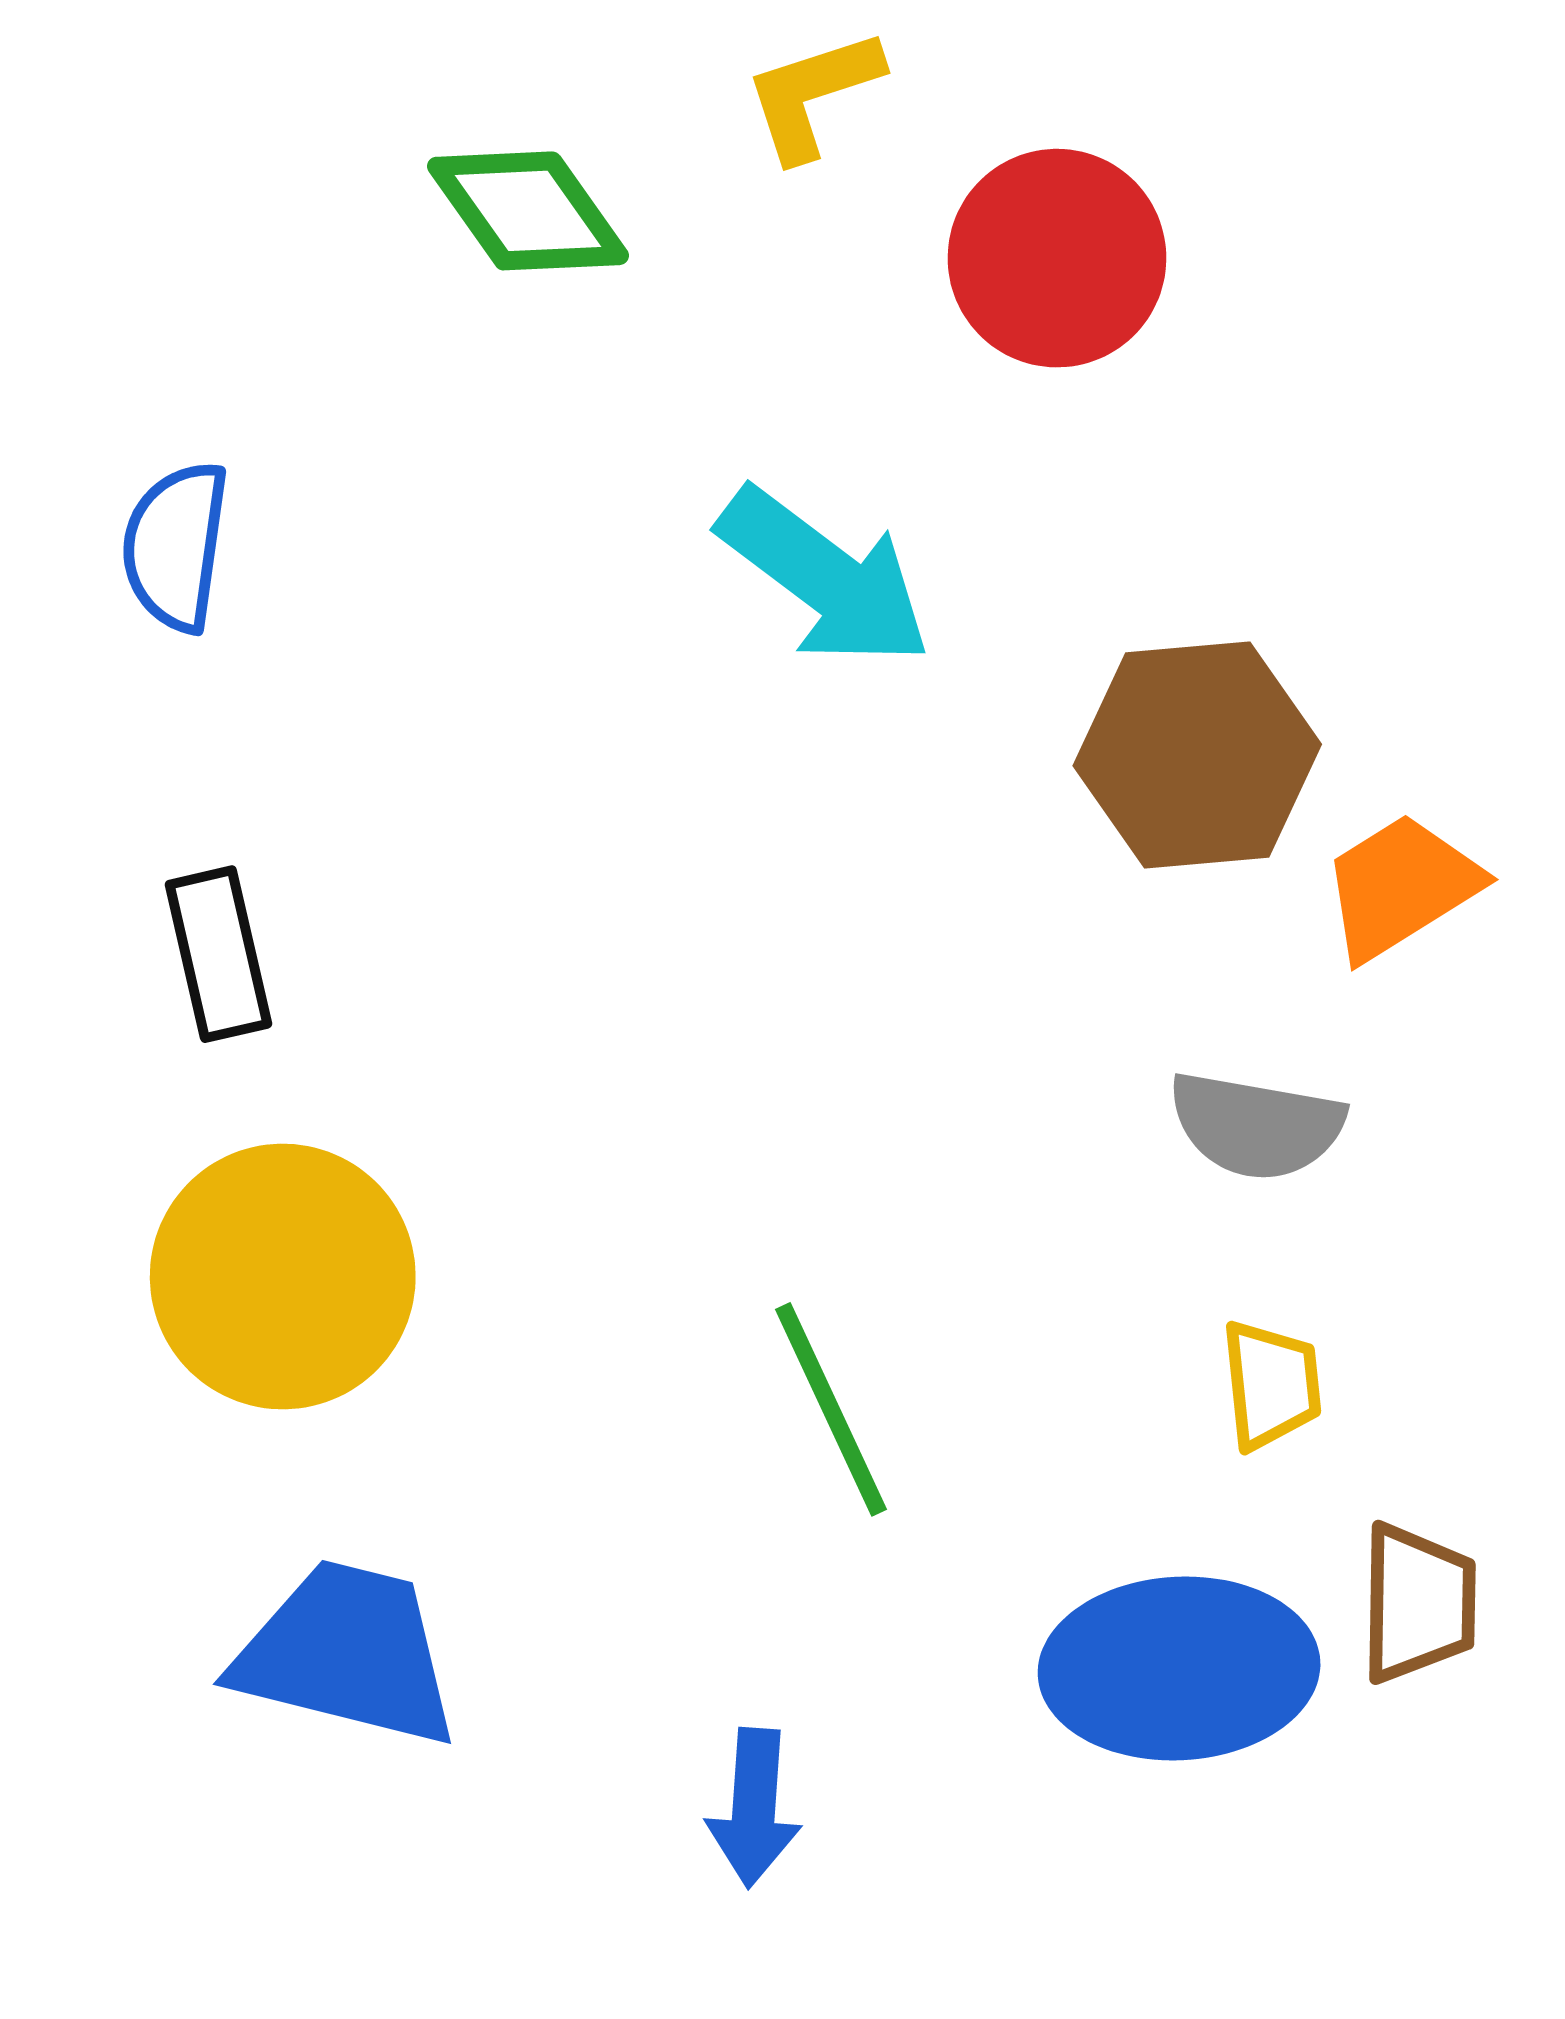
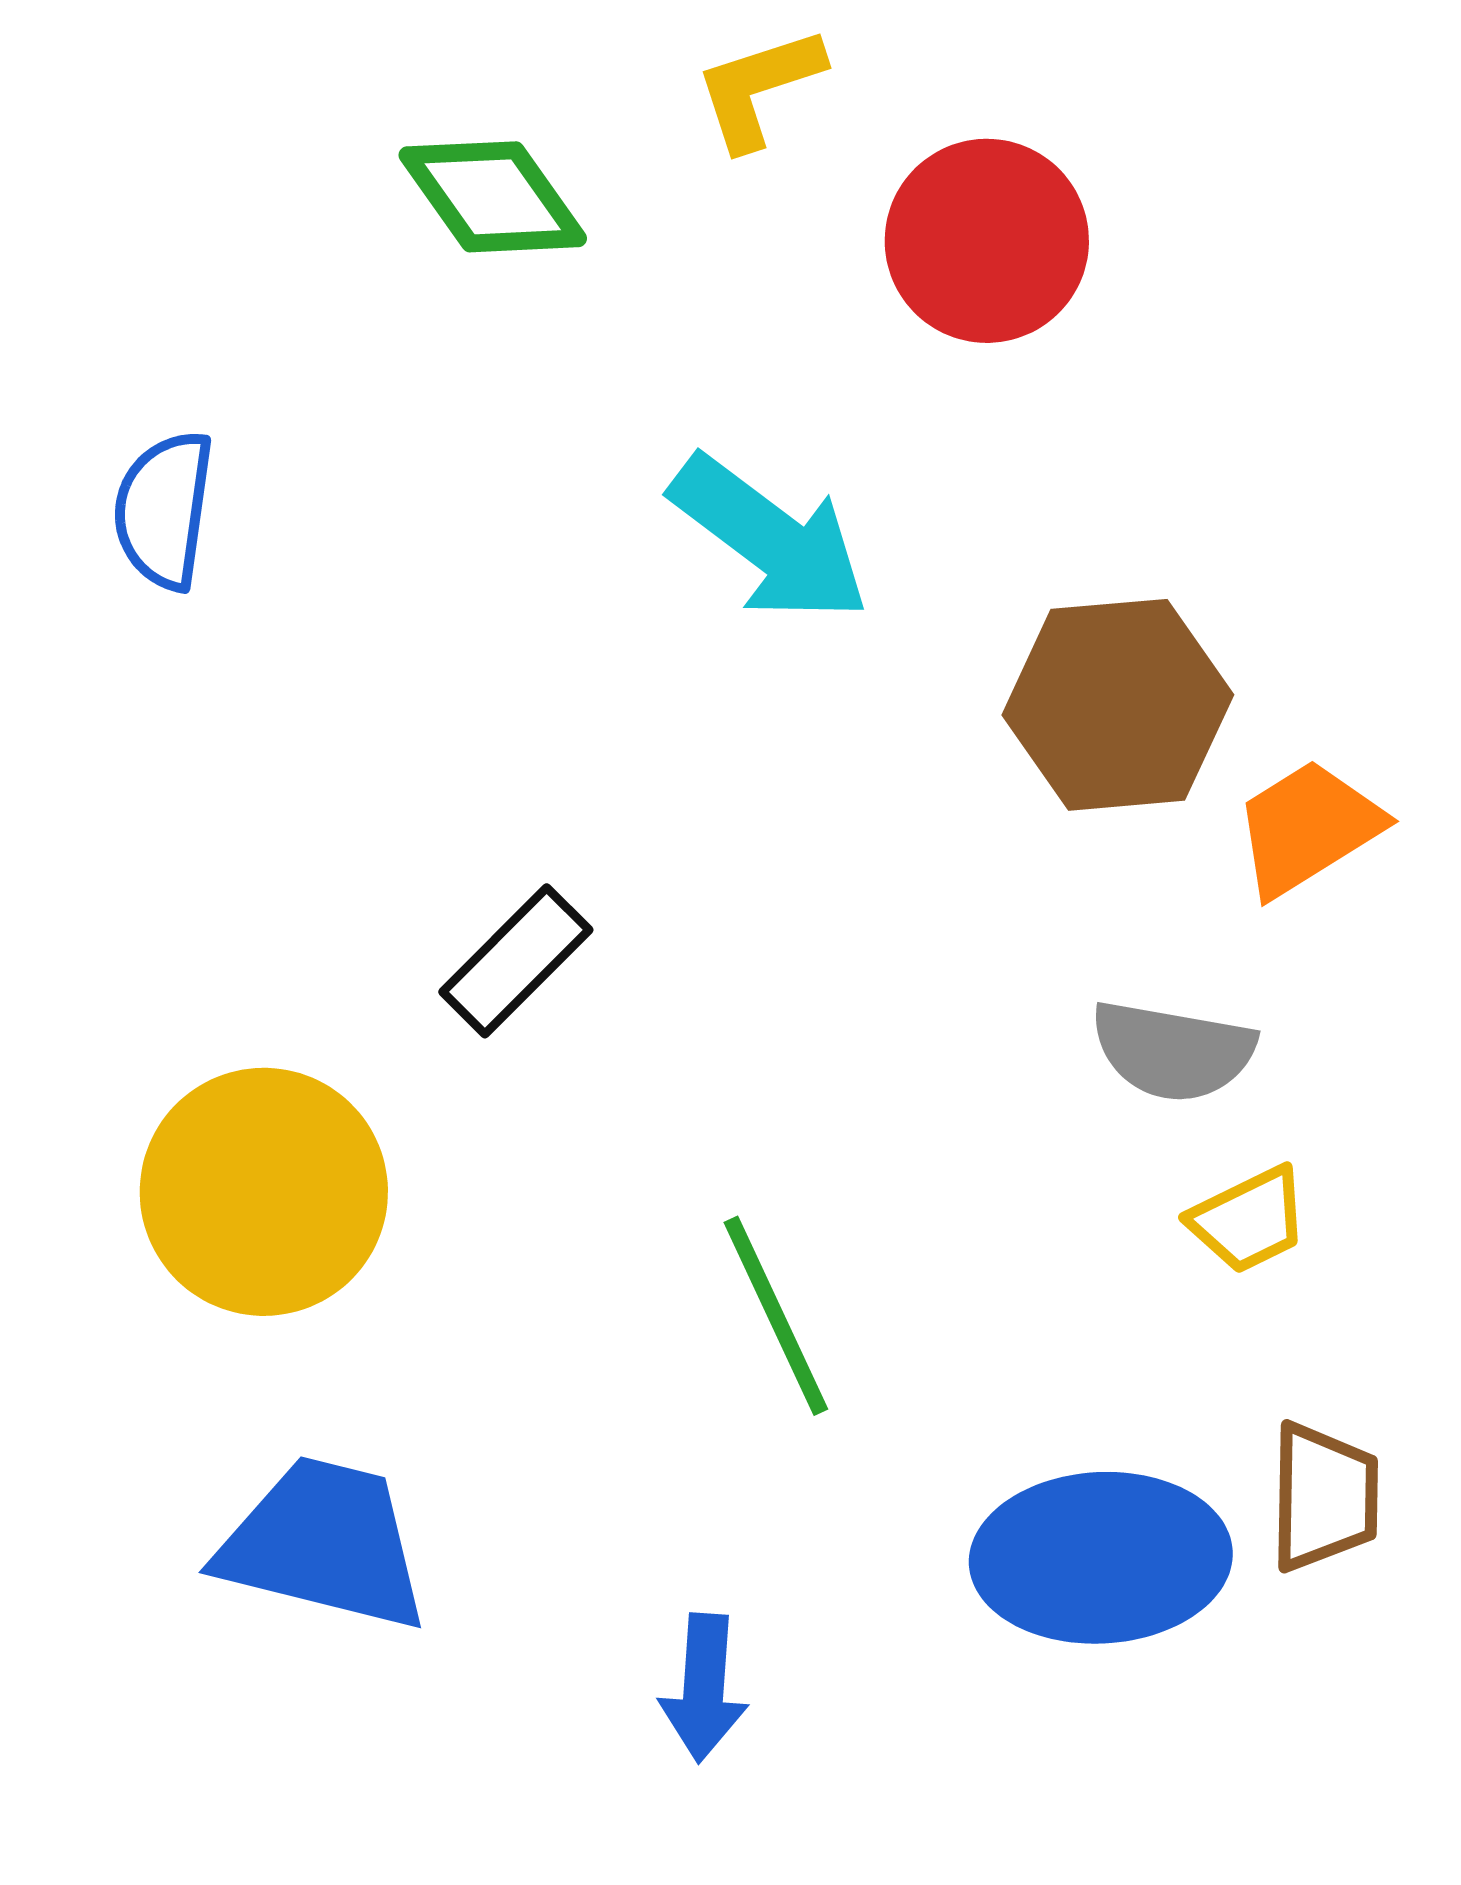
black rectangle: (218, 954) -> (516, 961), moved, turned 58
yellow trapezoid: (1271, 1385) -> (1249, 1220), moved, turned 70

